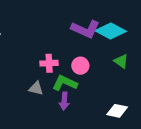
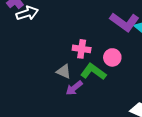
purple arrow: (64, 101) -> (74, 88), moved, turned 36

